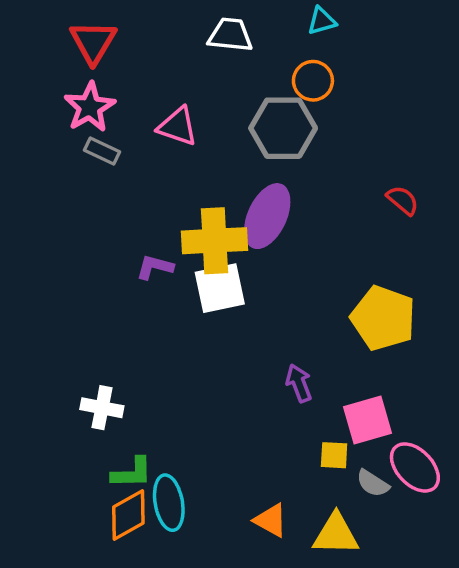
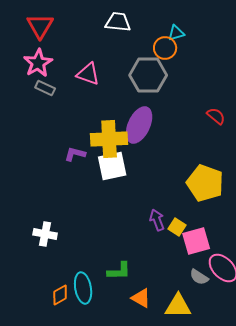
cyan triangle: (322, 21) -> (176, 33), moved
yellow square: (334, 455) -> (177, 227), moved, turned 30
green L-shape: (132, 473) -> (119, 271), moved
orange diamond: (128, 515) -> (60, 295), size x0.7

